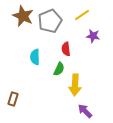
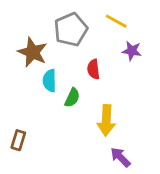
yellow line: (82, 15) -> (116, 21), turned 63
brown star: (23, 16) -> (32, 52), moved
green semicircle: (59, 69) -> (72, 98), moved

